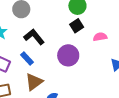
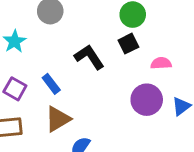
black L-shape: (34, 37) -> (89, 57), moved
purple circle: (68, 55) -> (147, 100), moved

